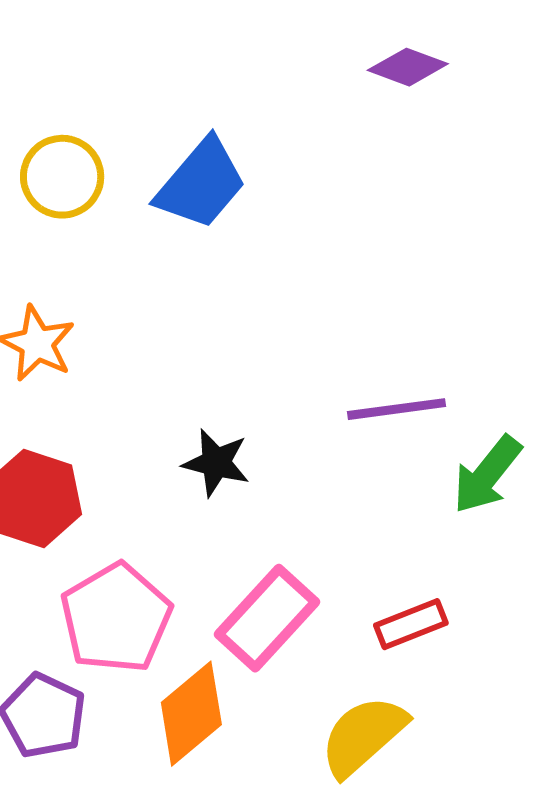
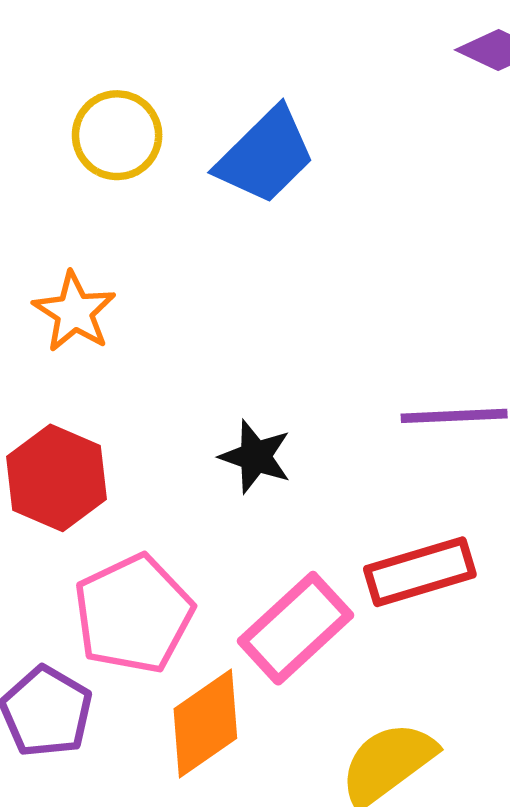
red rectangle: (411, 624) -> (420, 572), moved, size x1.4

